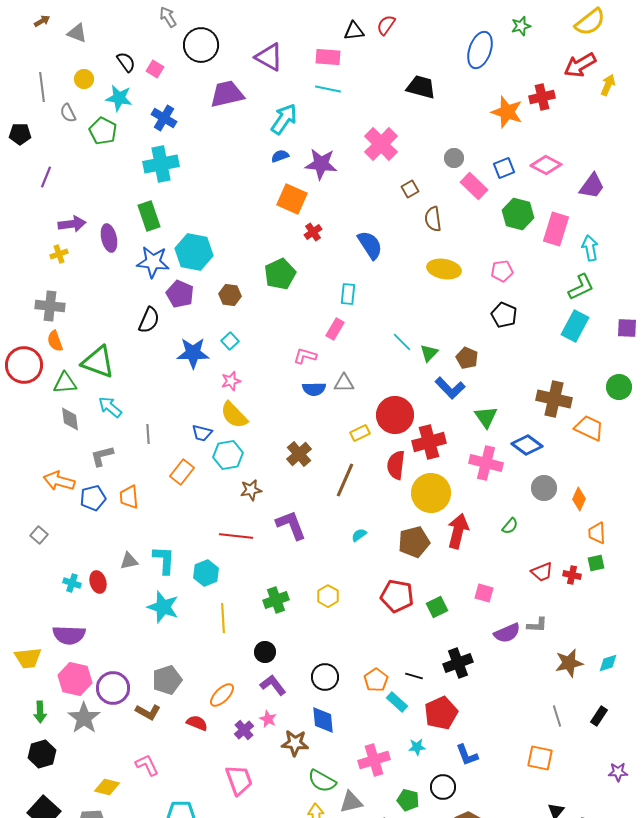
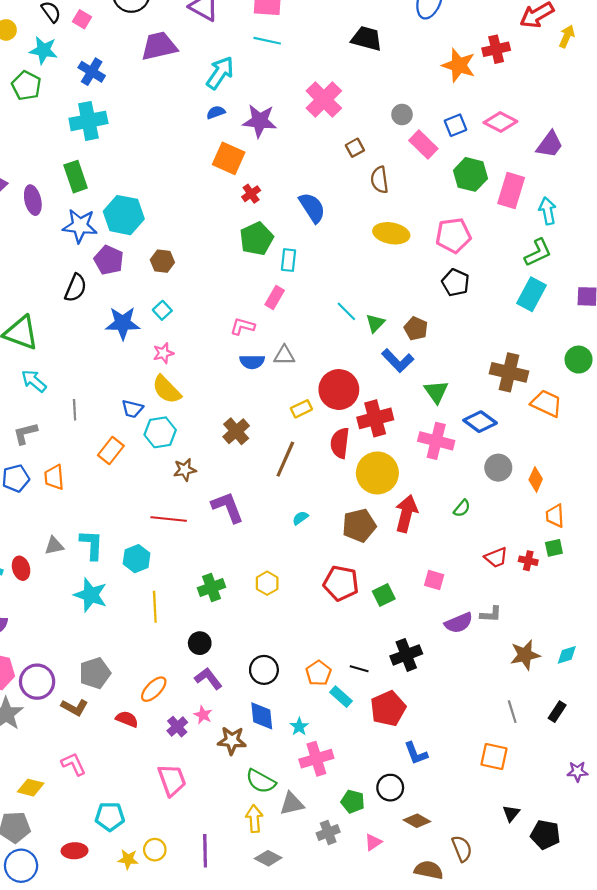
pink pentagon: (502, 271) -> (453, 235), size x1.5
green pentagon: (280, 274) -> (256, 239), moved
cyan star: (417, 747) -> (299, 727), moved, turned -30

